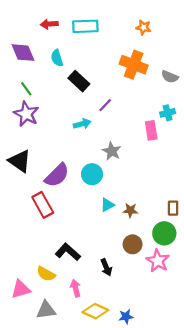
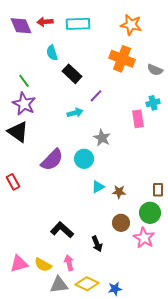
orange star: (143, 27) -> (131, 25), size x1.5
purple diamond: (23, 53) -> (21, 26), moved
black triangle: (20, 161) -> (18, 132), moved
red rectangle: (43, 205) -> (13, 182), moved, size x0.7
yellow semicircle: (46, 274) -> (43, 265), moved
gray triangle: (46, 310) -> (59, 285), moved

